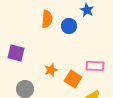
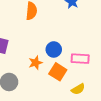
blue circle: (69, 26) -> (54, 49), moved

